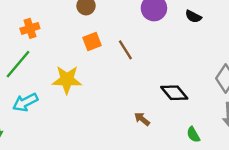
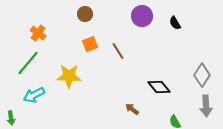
black semicircle: (193, 16) -> (175, 23), turned 32
orange cross: (30, 28) -> (38, 33), turned -35

